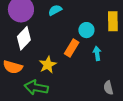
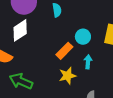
cyan semicircle: (55, 10) -> (57, 10), turned 96
yellow star: (48, 65) -> (67, 76), moved

